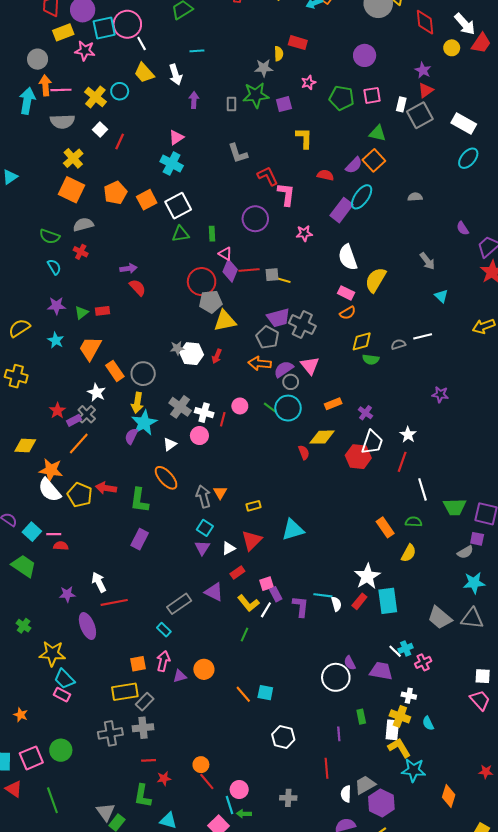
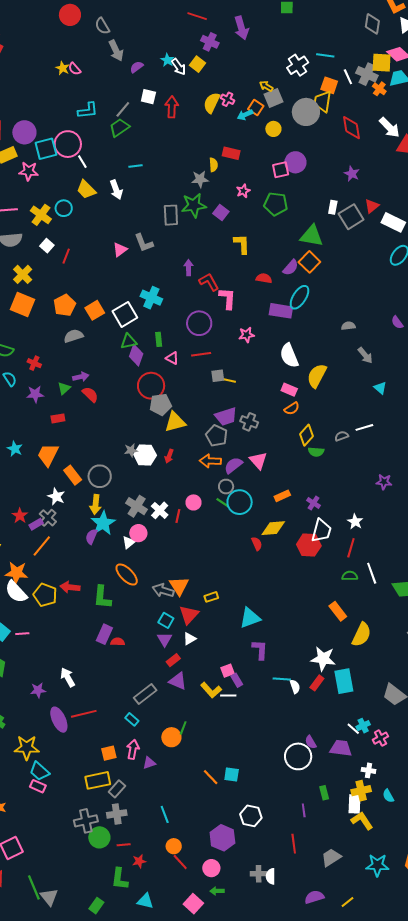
yellow circle: (452, 48) -> (273, 129), moved
red triangle: (426, 90) -> (372, 206), moved
pink square: (372, 95) -> (281, 170), moved
purple arrow: (194, 100) -> (189, 268), moved
gray rectangle: (232, 104) -> (171, 215), size x1.5
purple square: (284, 104) -> (221, 213), turned -35
green triangle: (378, 133) -> (312, 236), size x1.4
gray L-shape: (238, 153) -> (144, 243), moved
cyan cross: (172, 164) -> (151, 298), moved
gray semicircle: (415, 197) -> (348, 326), moved
purple rectangle: (341, 210) -> (281, 311), turned 65
gray semicircle: (83, 225) -> (74, 336), moved
red line: (249, 270) -> (201, 354), moved
purple diamond: (230, 271) -> (136, 355), moved
purple star: (56, 306) -> (35, 394), moved
green triangle: (81, 313) -> (64, 388), moved
gray cross: (302, 325) -> (249, 422), size x0.7
yellow diamond: (362, 341) -> (307, 435), turned -30
gray circle: (291, 382) -> (226, 487), moved
white cross: (204, 413) -> (160, 510), turned 30
pink circle: (199, 436) -> (138, 533), moved
orange triangle: (220, 493) -> (179, 586), size x1.5
gray arrow: (203, 496) -> (163, 590), turned -55
green semicircle: (413, 522) -> (350, 576), moved
red triangle: (252, 540) -> (189, 615), moved
red semicircle: (61, 546) -> (118, 642), moved
yellow semicircle: (409, 553) -> (361, 635), size x1.4
red rectangle: (237, 573) -> (173, 660), moved
white star: (367, 576) -> (323, 659), turned -30
red line: (114, 602) -> (84, 714), moved
purple L-shape: (301, 606) -> (260, 650), moved
white line: (266, 610) -> (228, 696), turned 63
green line: (244, 635) -> (183, 728), moved
orange circle: (204, 669) -> (171, 737), moved
yellow cross: (400, 716) -> (361, 791), turned -30
green circle: (61, 750) -> (99, 837), moved
cyan star: (414, 770) -> (377, 865), moved
white semicircle: (346, 794) -> (271, 876), moved
purple hexagon: (381, 803) -> (222, 838), moved
cyan line: (229, 805) -> (165, 814), moved
gray triangle: (106, 812) -> (49, 897), moved

